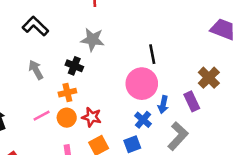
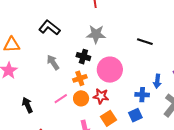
black line: (152, 54) -> (145, 42), turned -56
pink circle: (142, 84) -> (110, 70), moved
blue cross: (143, 120) -> (142, 95), turned -32

